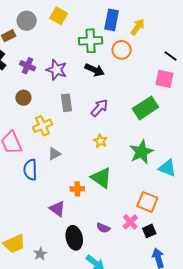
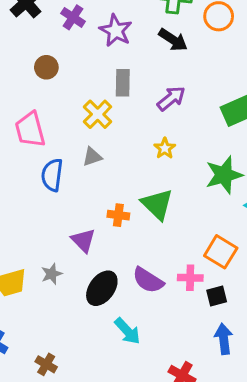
brown circle: (23, 98) -> (46, 67), moved
yellow cross: (42, 126) -> (98, 114), moved, turned -30
pink cross: (130, 222) -> (190, 278), turned 35
purple semicircle: (103, 228) -> (148, 280), size x1.5
black ellipse: (74, 238) -> (102, 288), turned 40
gray star: (40, 254) -> (52, 274), moved

